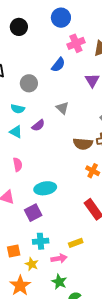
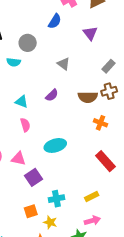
cyan semicircle: (18, 109) -> (14, 62), moved
purple semicircle: (38, 125) -> (52, 95), moved
cyan triangle: (16, 132) -> (21, 102), moved
purple square: (33, 213) -> (34, 177), moved
pink arrow: (59, 258) -> (92, 221), moved

